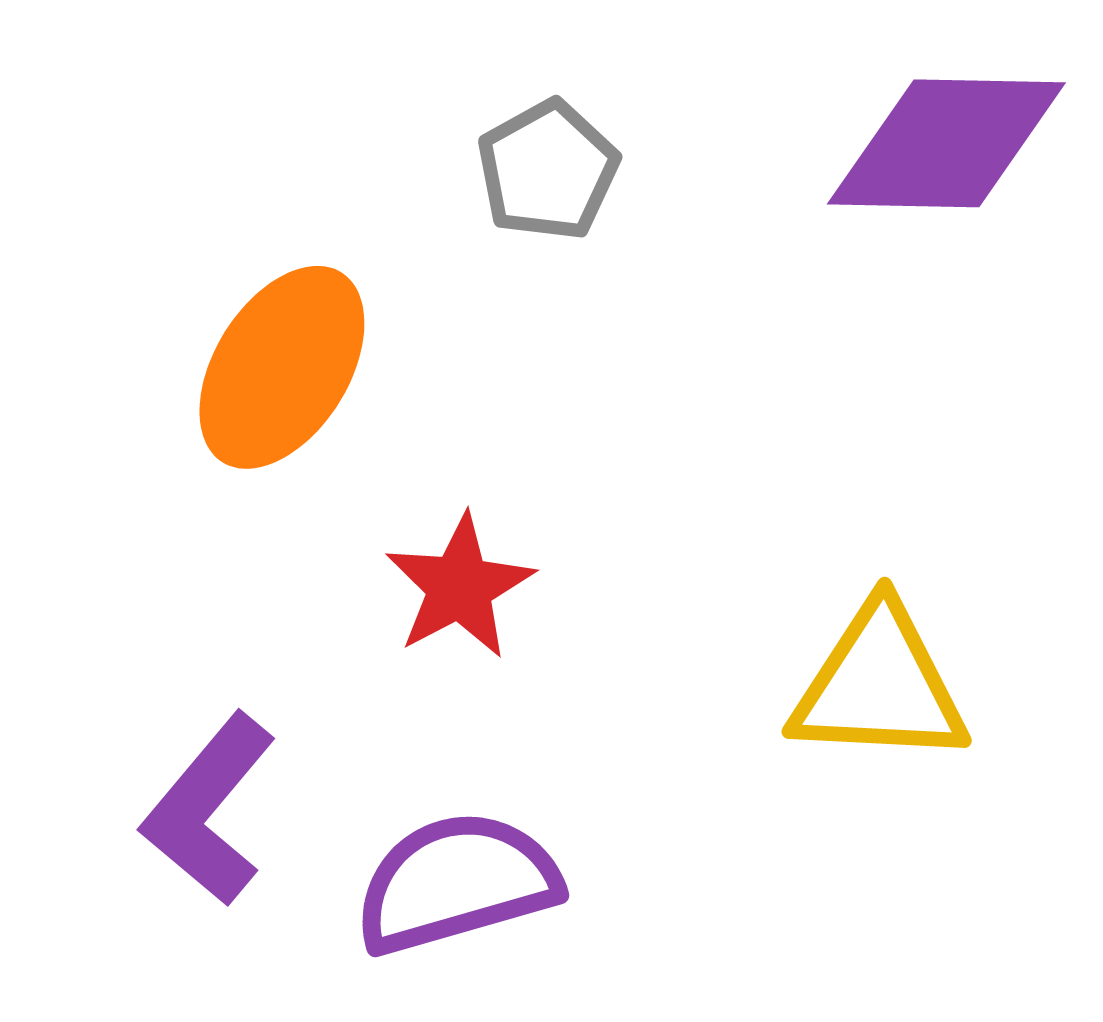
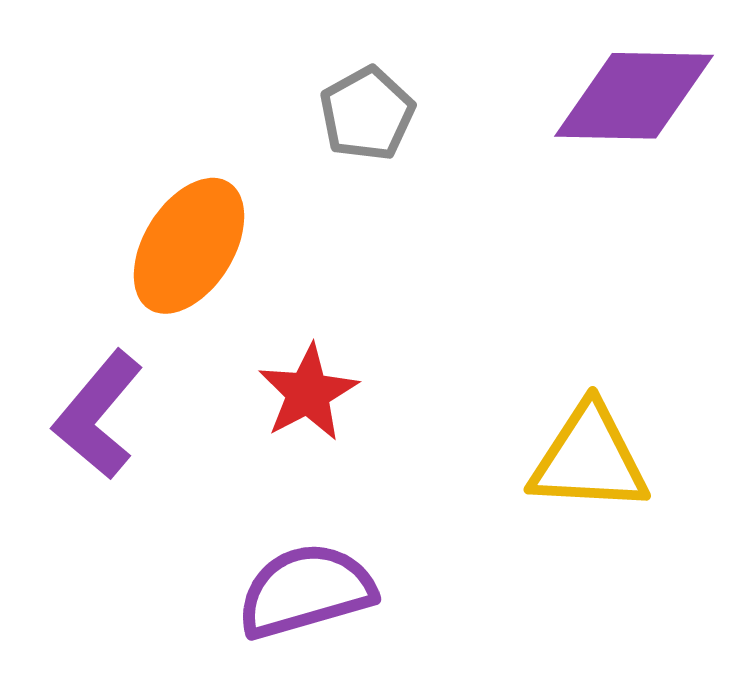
purple L-shape: (209, 809) -> (98, 415), moved

